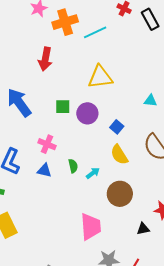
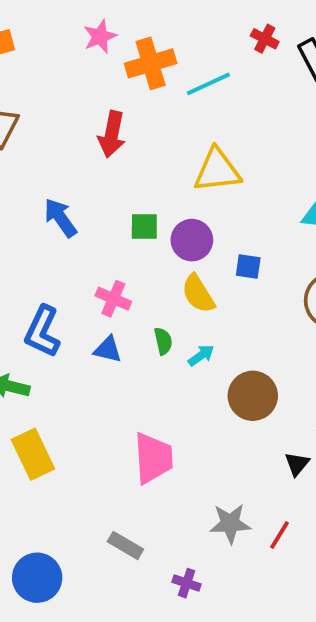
blue arrow: (19, 103) -> (60, 218), size x0.7
blue square: (117, 127) -> (248, 267), turned -32
yellow semicircle: (119, 155) -> (198, 294), moved
pink trapezoid: (91, 227) -> (153, 458), moved
black triangle: (143, 229) -> (297, 464), turned -40

